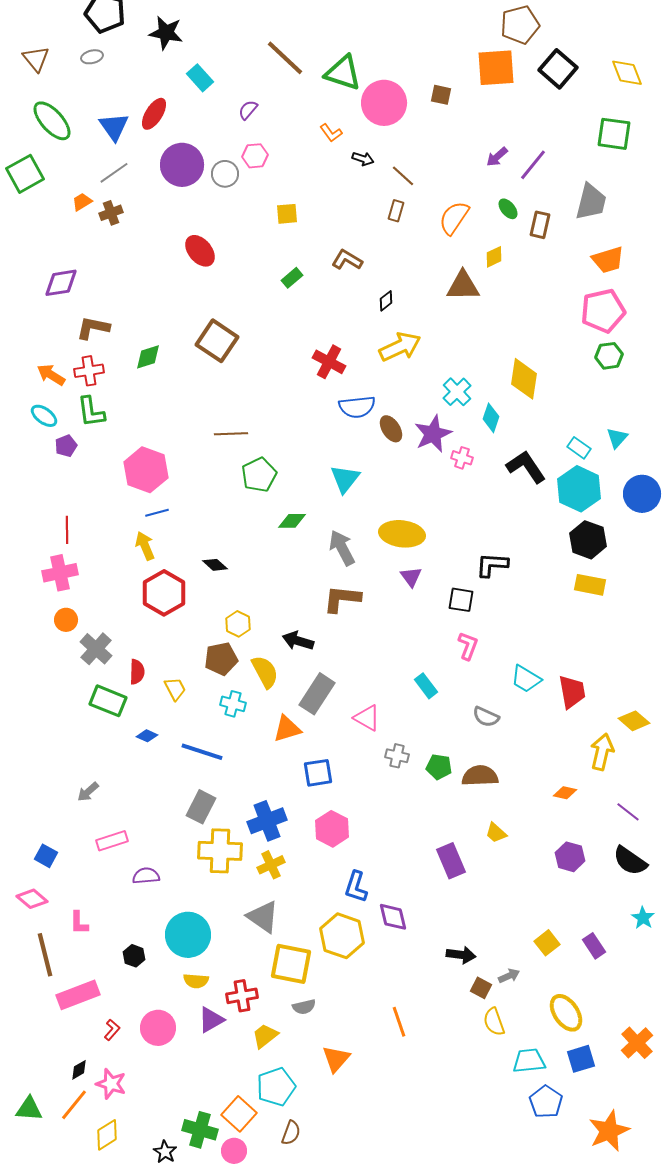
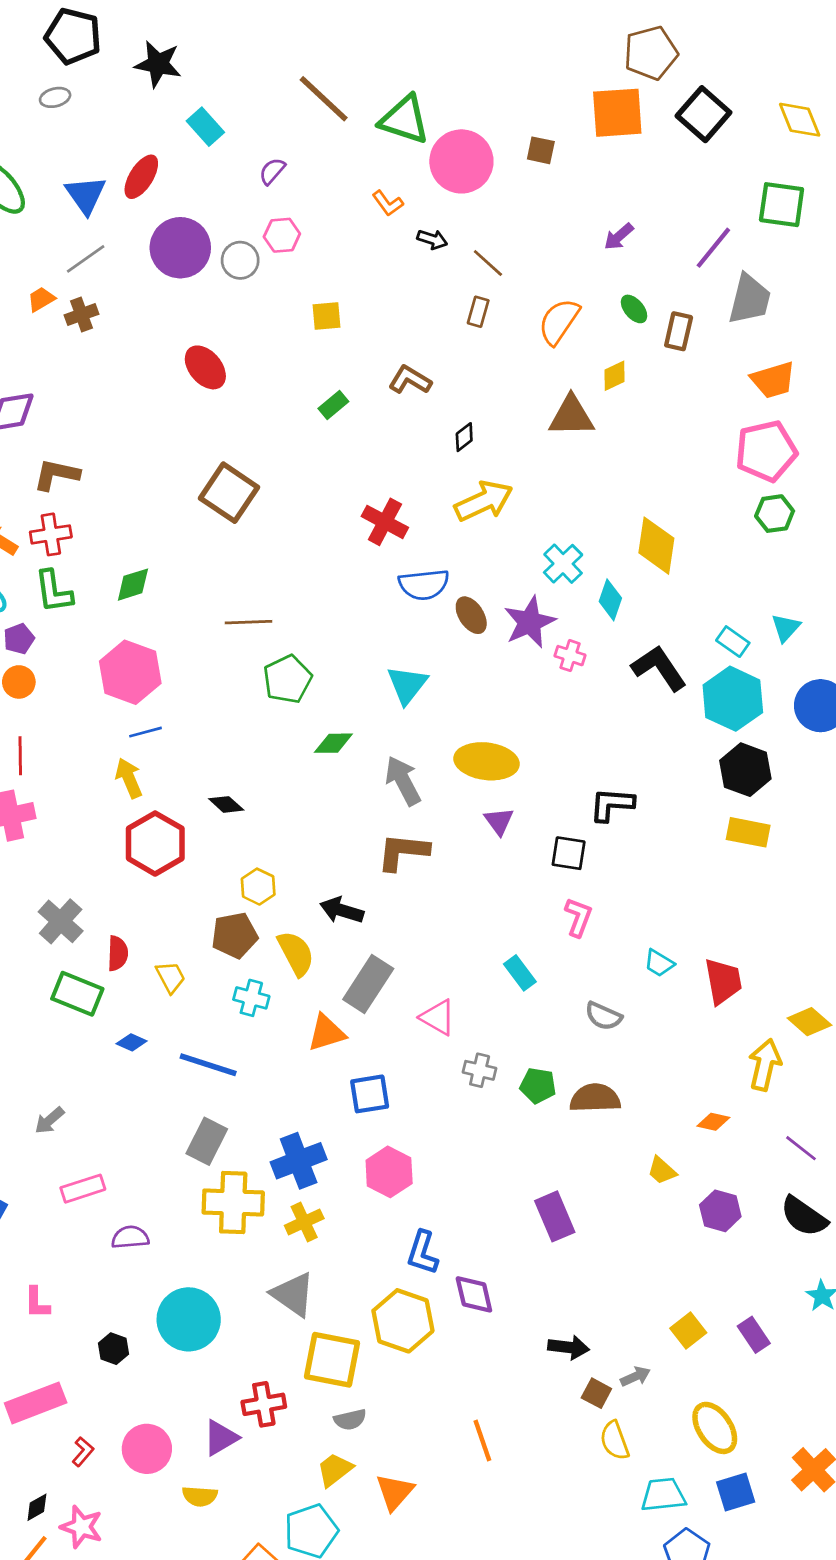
purple line: (533, 165) -> (713, 248), moved
green diamond: (148, 357) -> (133, 585), moved
orange circle: (66, 620) -> (19, 682), moved
cyan trapezoid: (526, 679) -> (659, 963), size x0.7
yellow trapezoid: (496, 833) -> (662, 1170), moved
yellow semicircle: (196, 981) -> (200, 1496), moved
yellow trapezoid: (265, 1036) -> (335, 1470), moved

